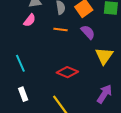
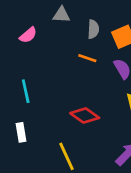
pink semicircle: (30, 20) -> (28, 35), moved

